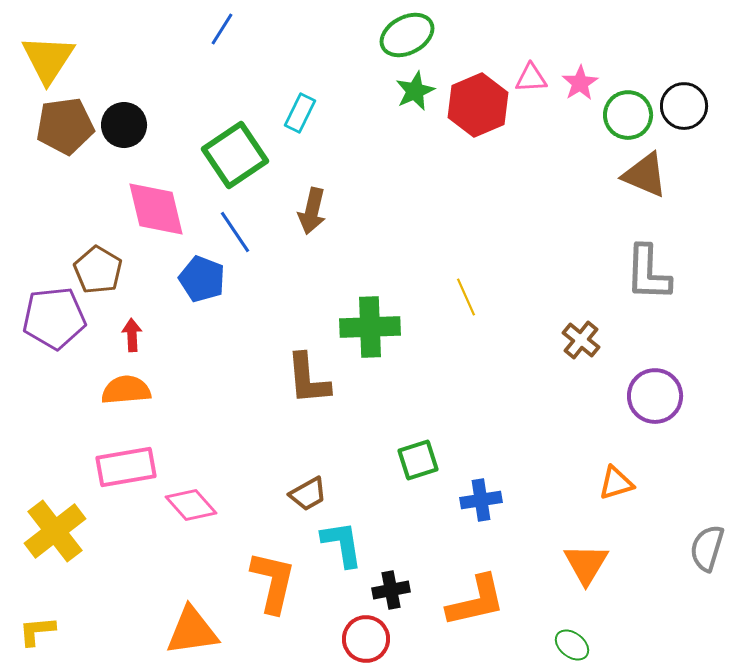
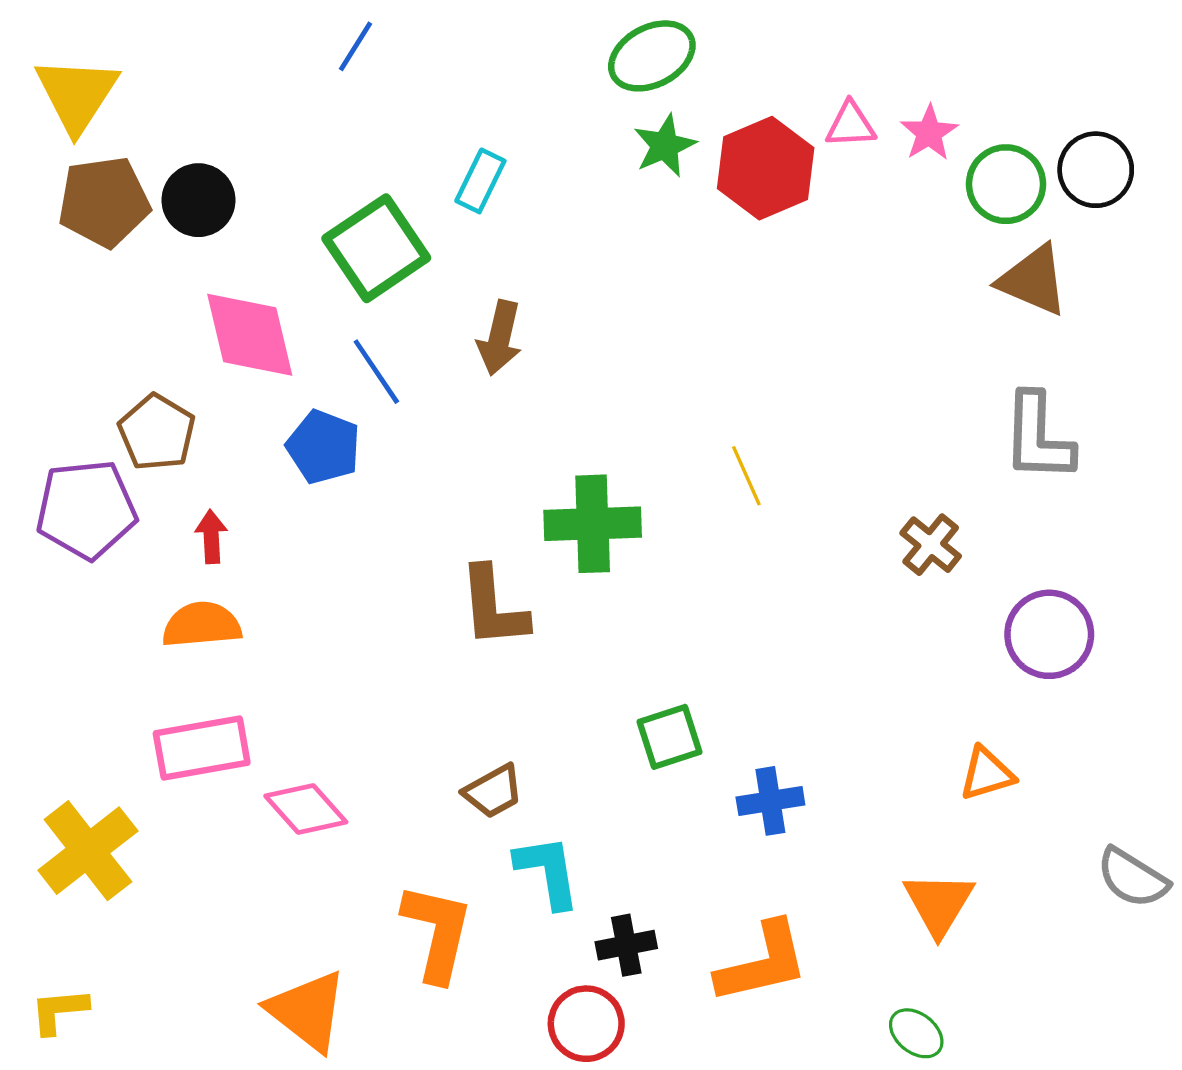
gray semicircle: (707, 548) -> (1133, 878), turned -75
orange triangle: (192, 631) -> (307, 1011), turned 46

